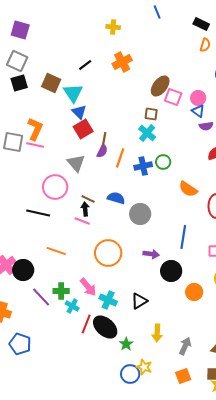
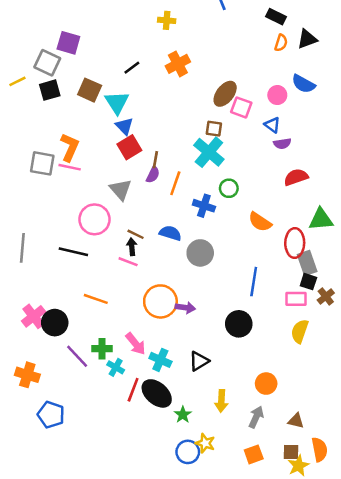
purple square: (20, 30) -> (68, 43), moved
pink circle: (198, 98) -> (277, 95), moved
cyan cross: (147, 133) -> (209, 152), size x1.4
blue cross: (143, 166) -> (204, 206), moved, turned 30
purple arrow: (151, 254) -> (185, 308), moved
orange circle: (194, 292) -> (266, 384), moved

